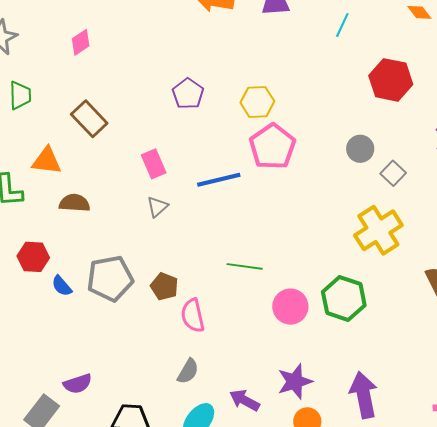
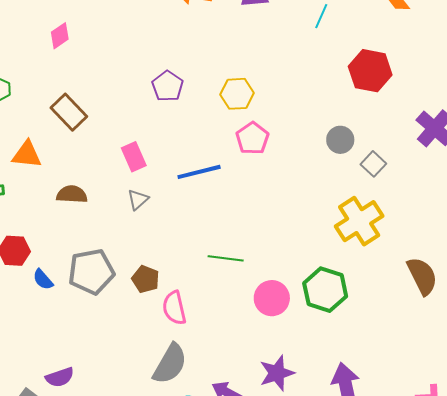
pink pentagon: (272, 147) -> (252, 138), size x0.7
brown semicircle: (74, 203) -> (72, 194), moved
gray semicircle: (188, 371) -> (170, 364), size x1.6

